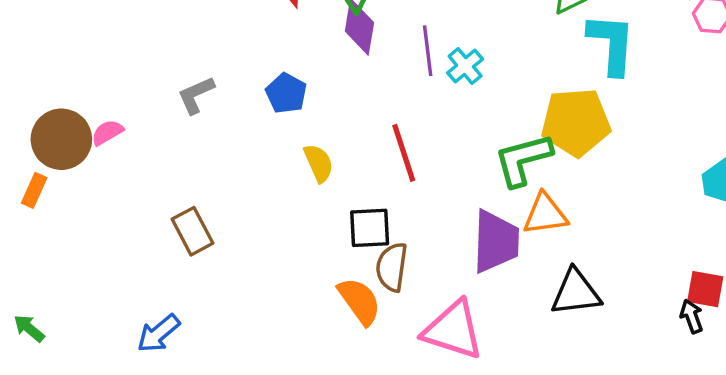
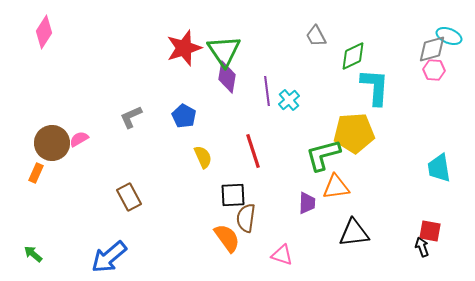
purple trapezoid: (496, 241) -> (307, 203), size x0.6
pink triangle: (453, 330) -> (282, 255), size x0.6
blue arrow: (158, 333) -> (109, 257), size x1.4

